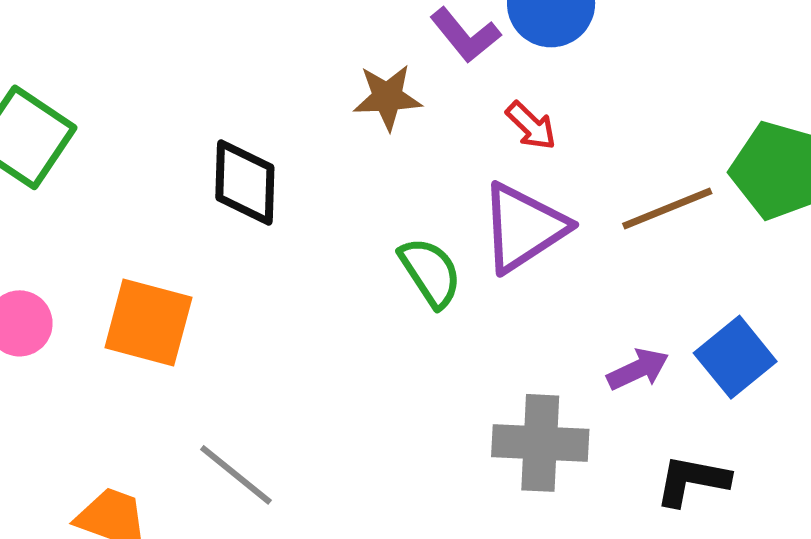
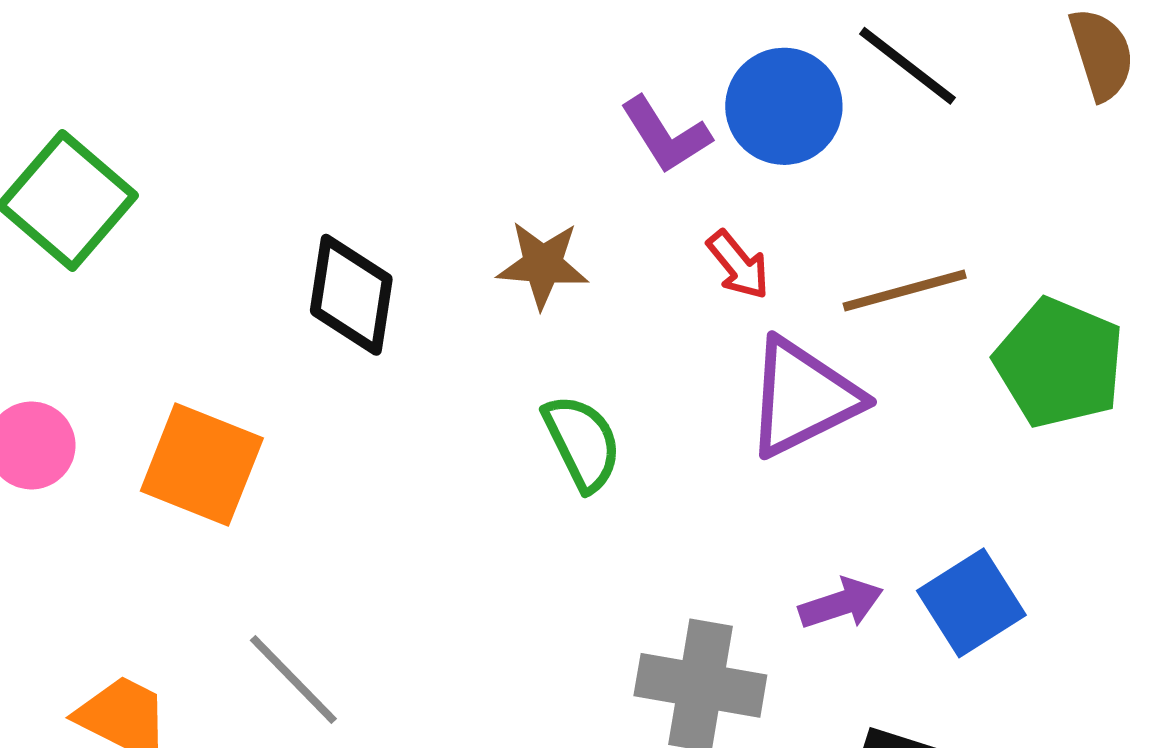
brown star: (387, 97) -> (543, 265), moved
brown line: (667, 208) -> (905, 291), moved
purple triangle: (524, 227) -> (803, 398), moved

